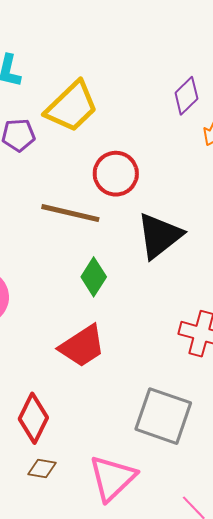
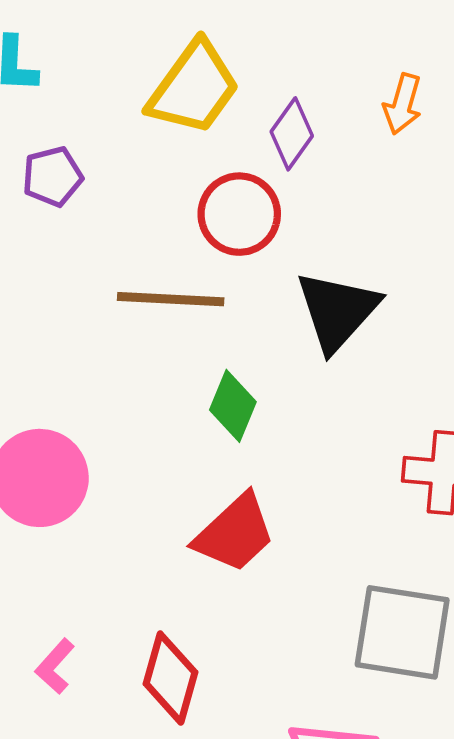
purple diamond: (186, 96) -> (292, 134), moved
yellow trapezoid: (72, 107) -> (194, 88), moved

